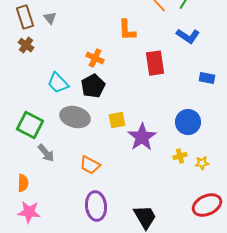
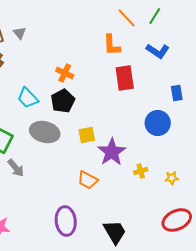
orange L-shape: (127, 30) -> (112, 45), moved
blue rectangle: (207, 78) -> (177, 93), turned 70
blue circle: (188, 122) -> (158, 123), moved
yellow cross: (180, 156) -> (141, 171), moved
orange trapezoid: (90, 165) -> (88, 180), moved

